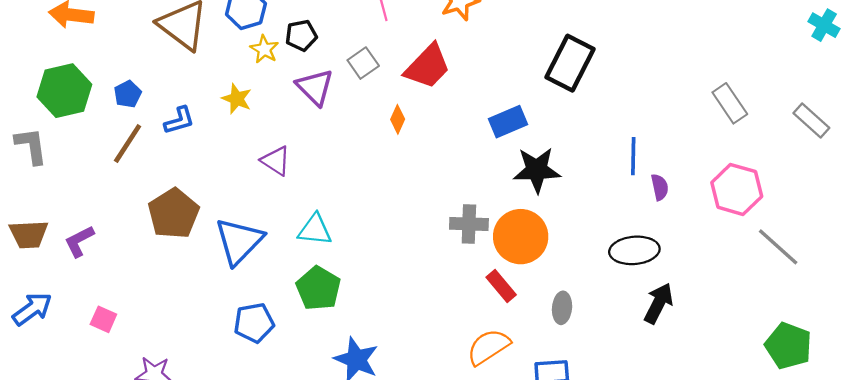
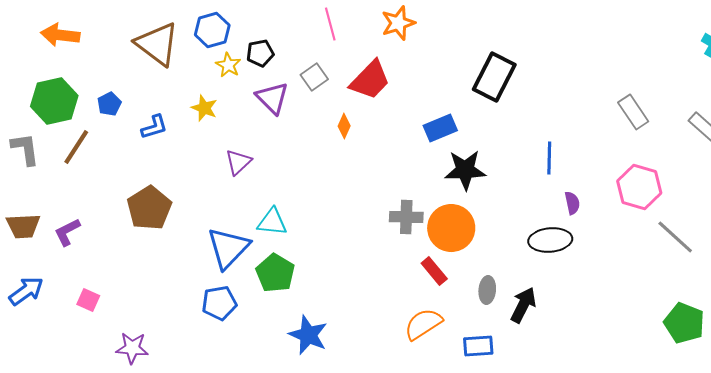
brown line: (128, 143) -> (76, 147), moved
purple triangle: (276, 161) -> (238, 162), turned 44
purple semicircle: (660, 187) -> (572, 203), moved
blue triangle: (239, 241) -> (228, 248), moved
black arrow: (659, 303) -> (523, 305), moved

